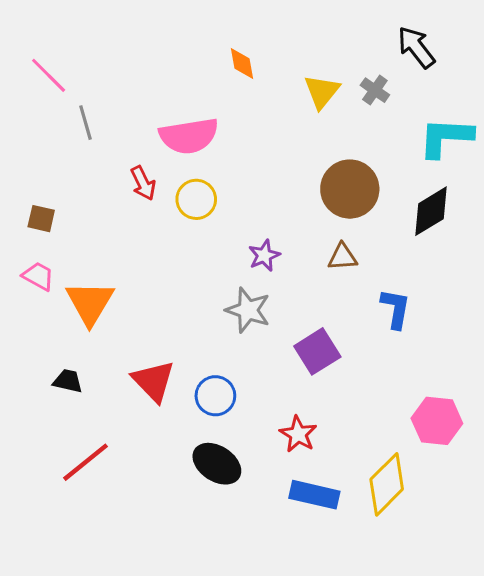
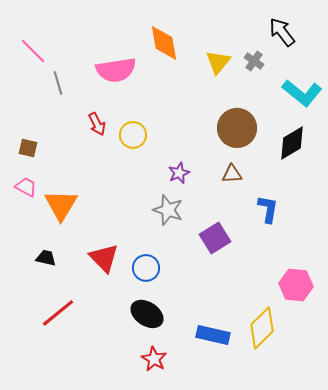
orange diamond: (242, 63) -> (164, 43), size x1.6
pink semicircle: (189, 136) -> (116, 70), moved
cyan L-shape: (446, 137) -> (302, 93), turned -144
red star: (298, 434) -> (154, 359), moved

